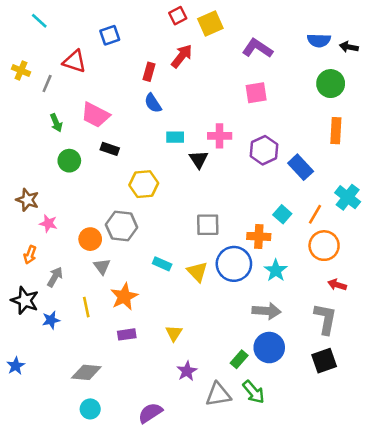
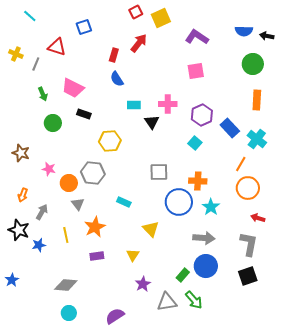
cyan cross: (348, 197) -> (257, 139), moved
cyan square: (282, 214) -> (195, 143), moved
pink star: (48, 223) -> (49, 169), moved
yellow triangle: (197, 272) -> (151, 229), moved

